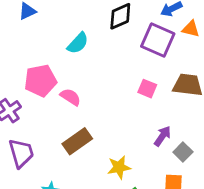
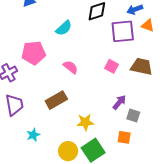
purple square: (158, 40) -> (123, 31), turned -35
pink semicircle: (70, 97) -> (71, 67), moved
gray square: (183, 152) -> (133, 115), turned -32

